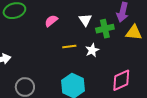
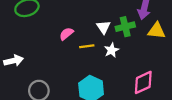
white triangle: (85, 20) -> (103, 27), moved
pink semicircle: (51, 21) -> (66, 34), moved

